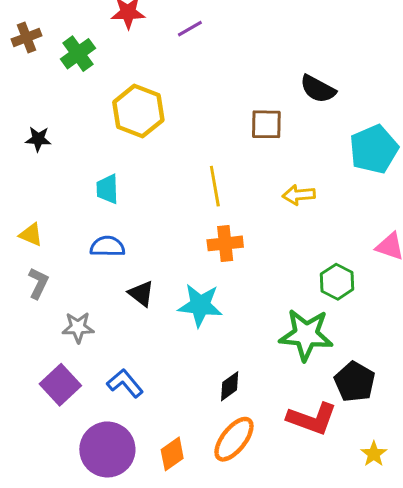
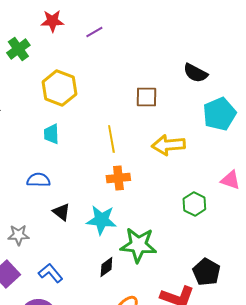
black semicircle: (318, 89) -> (195, 73), moved
cyan trapezoid: (107, 189) -> (51, 134), moved
yellow arrow: (299, 195) -> (168, 145), size x1.5
green star: (306, 335) -> (138, 245), moved
black diamond: (230, 386) -> (106, 267), moved

